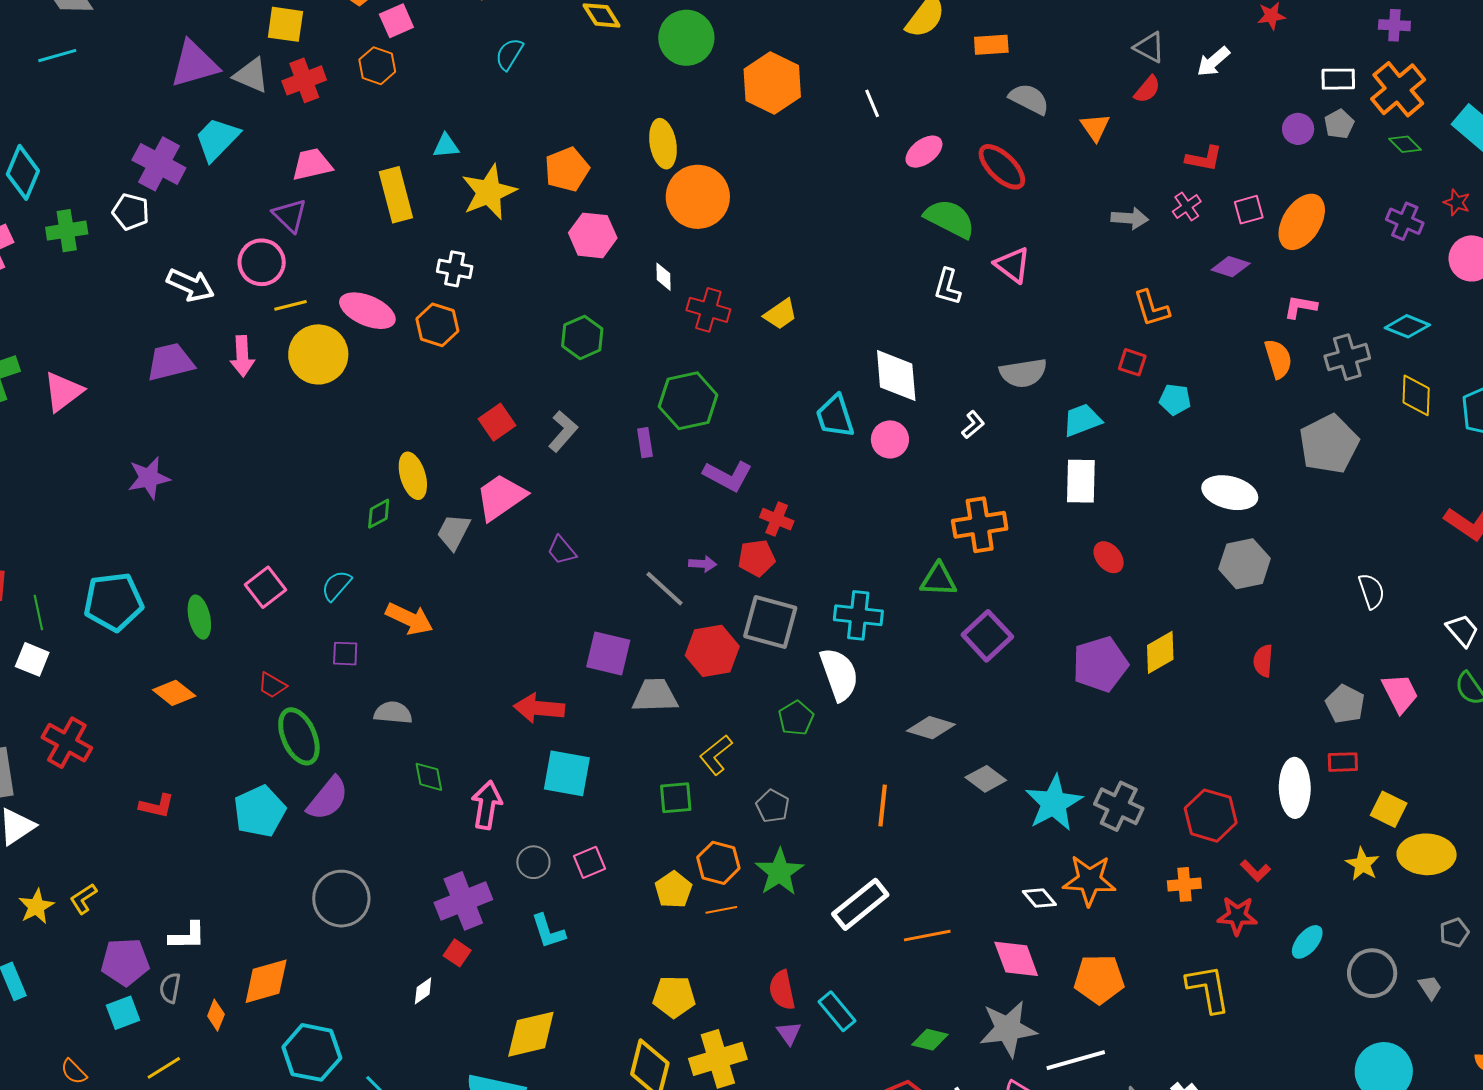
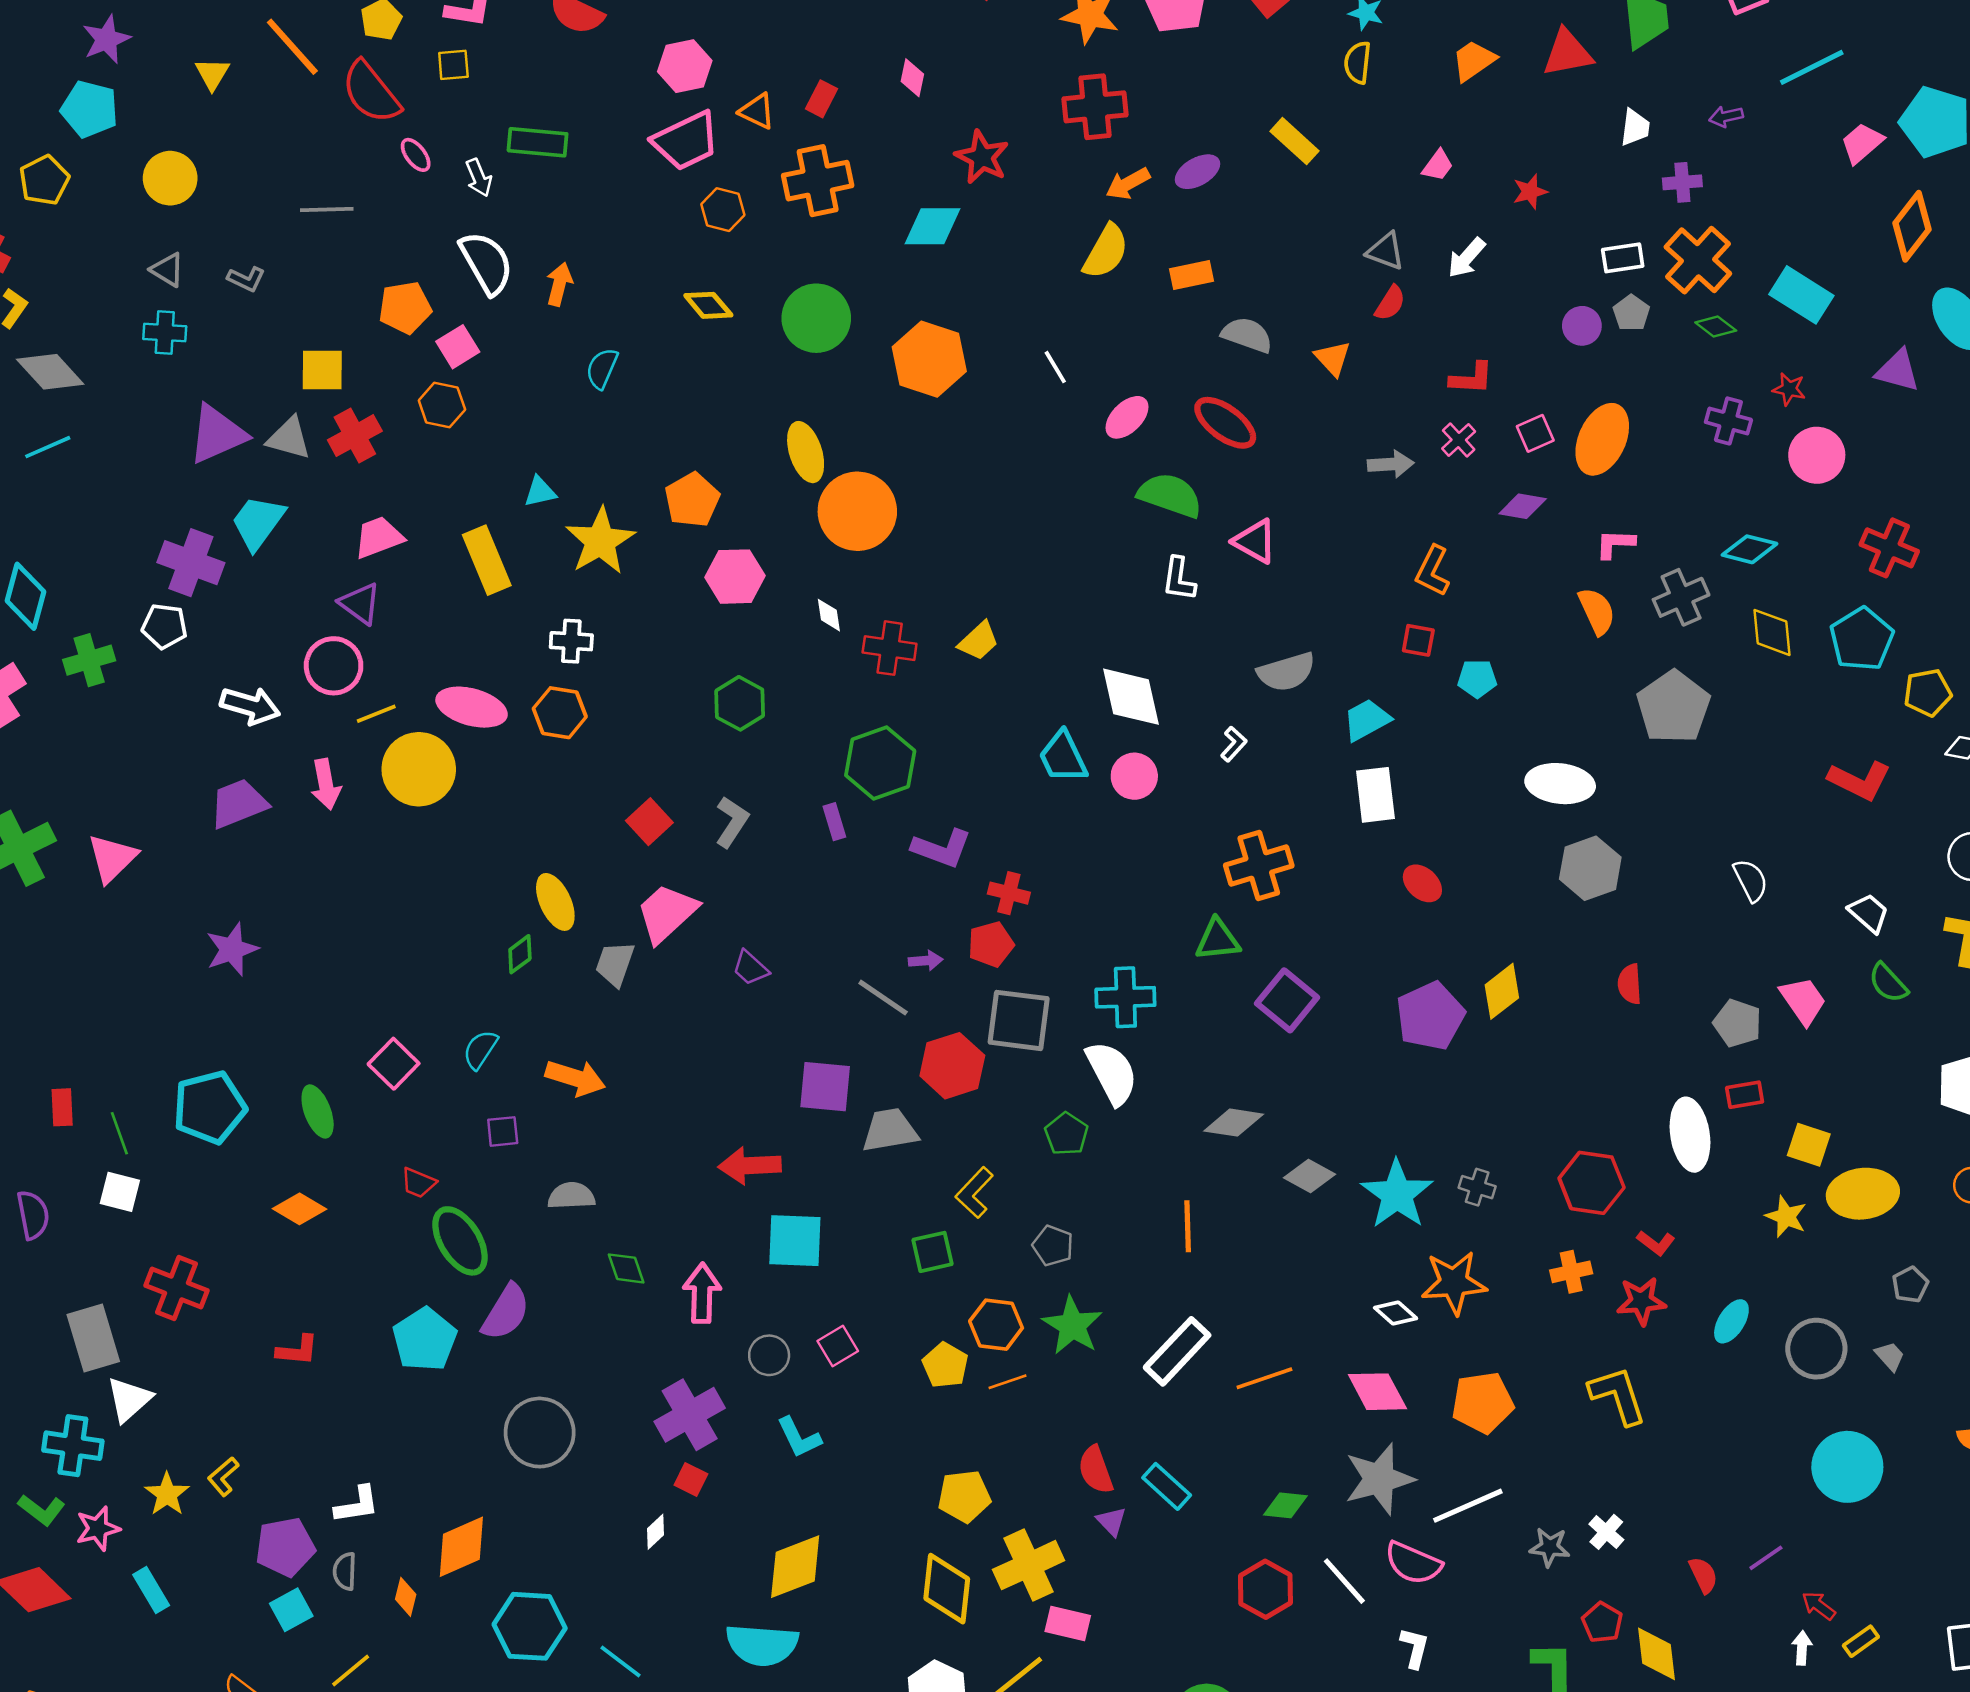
orange L-shape: (1151, 308) -> (1433, 571), turned 51
gray cross: (1119, 806) -> (1477, 1187), size x0.6

